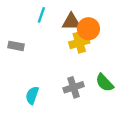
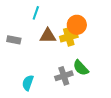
brown triangle: (71, 22) -> (48, 36), moved
green semicircle: (105, 83) -> (81, 68), moved

